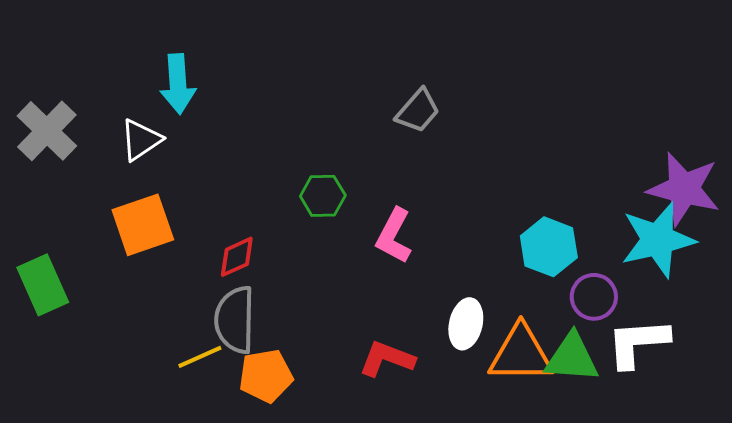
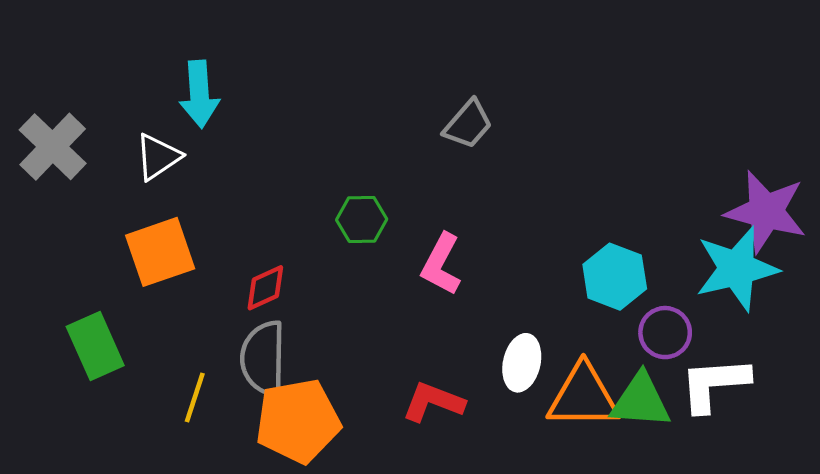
green rectangle: (43, 285) -> (95, 346), moved
yellow line: (200, 357) -> (195, 397), moved, turned -48
orange pentagon: (266, 376) -> (298, 421), size x1.4

